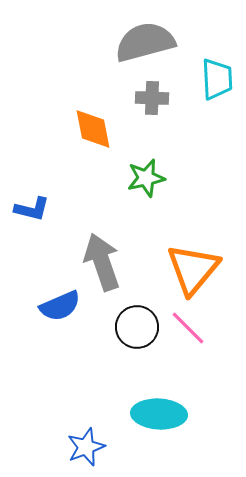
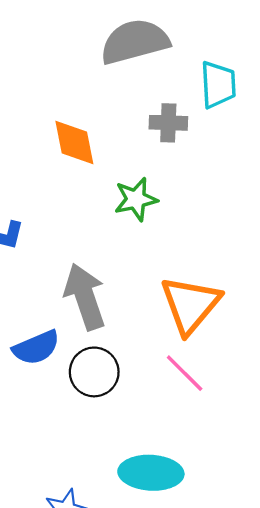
gray cross: (152, 98) -> (168, 123), moved
black circle: (137, 327) -> (94, 372), moved

